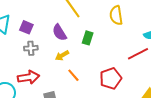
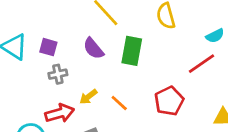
green rectangle: (88, 38) -> (132, 51), size x1.5
yellow arrow: (62, 56) -> (88, 97), moved

